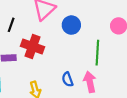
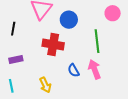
red cross: (32, 47) -> (53, 45), moved

